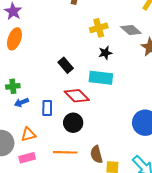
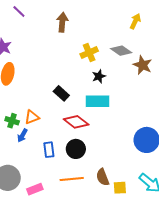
green cross: (13, 86) -> (12, 121), turned 32
blue arrow: (21, 102) -> (22, 135), turned -32
blue rectangle: (47, 108) -> (49, 150), moved
orange triangle: (28, 135) -> (32, 117), moved

